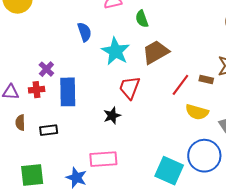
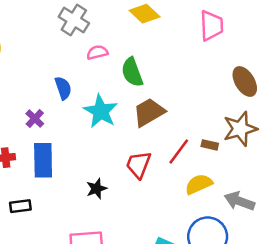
green semicircle: (142, 19) -> (132, 72), size x1.4
purple cross: (46, 69) -> (35, 119), moved
red trapezoid: (130, 88) -> (139, 165), moved
yellow semicircle: (197, 112) -> (199, 184), turned 140

